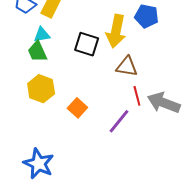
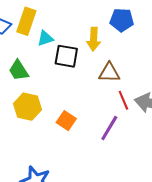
yellow arrow: (116, 31) -> (94, 39), size x0.7
cyan triangle: (42, 35) -> (45, 38), moved

